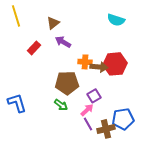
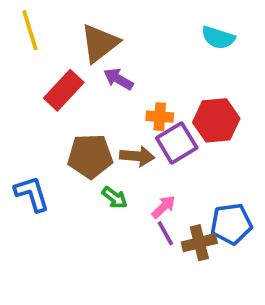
brown triangle: (53, 23) -> (100, 43), size x1.6
red rectangle: (34, 48) -> (64, 90), size x1.5
brown arrow: (99, 67) -> (137, 156), moved
brown pentagon: (67, 83) -> (90, 156), moved
purple square: (94, 96) -> (177, 143), moved, size x1.5

